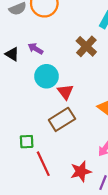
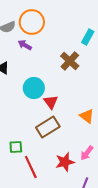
purple arrow: (35, 49) -> (25, 45), moved
red star: (81, 171) -> (65, 162), moved

